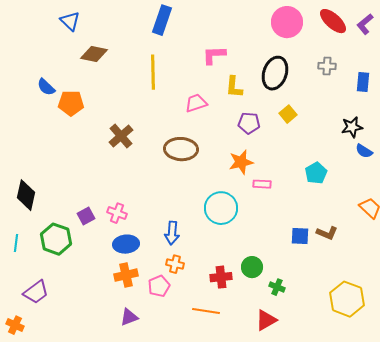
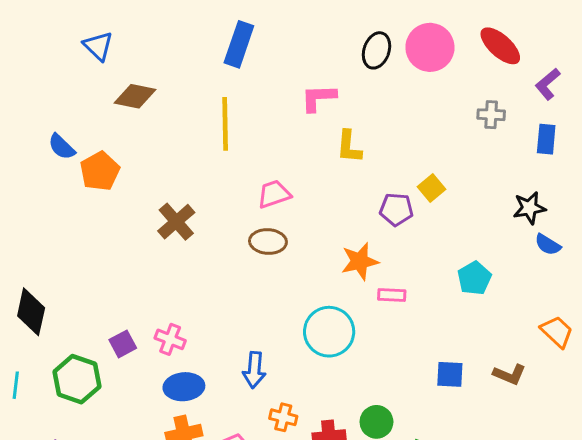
purple L-shape: (365, 24) -> (548, 84), moved
black ellipse: (275, 73) -> (376, 50), moved, size x0.7
orange pentagon: (71, 103) -> (100, 171), turned -30
pink trapezoid: (196, 103) -> (274, 194), moved
purple pentagon: (249, 123) -> (396, 209), moved
brown ellipse: (181, 149) -> (268, 242), size x0.7
brown L-shape: (327, 233) -> (509, 374), moved
orange cross: (175, 264) -> (283, 417), moved

